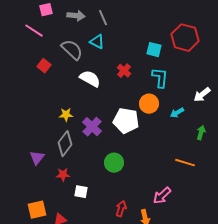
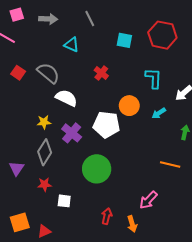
gray line: (103, 18) -> (90, 19), moved
gray semicircle: (72, 50) -> (48, 73), moved
cyan square: (154, 50) -> (124, 40), moved
cyan L-shape: (160, 78) -> (154, 78), moved
white semicircle: (90, 79) -> (66, 98), moved
green circle: (114, 163) -> (97, 169), size x1.4

